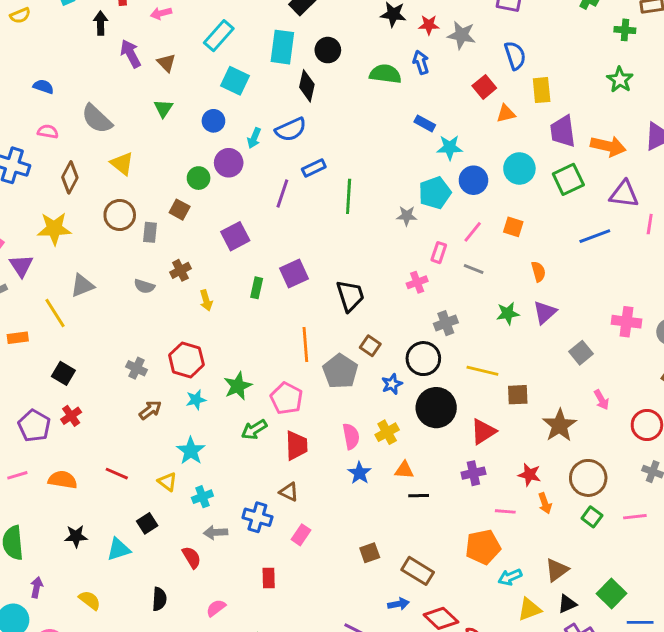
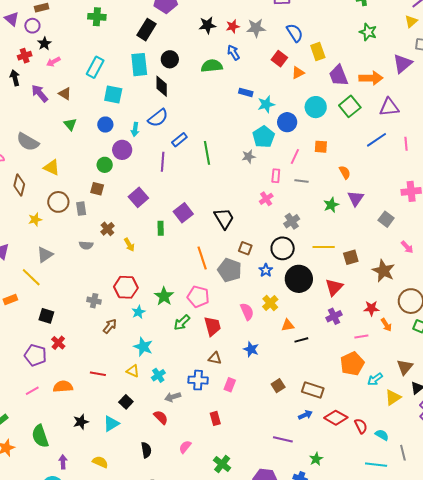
pink line: (650, 224) -> (406, 144), moved
yellow star: (54, 229) -> (35, 220), moved, size x0.6
blue star: (359, 473) -> (251, 349), moved

